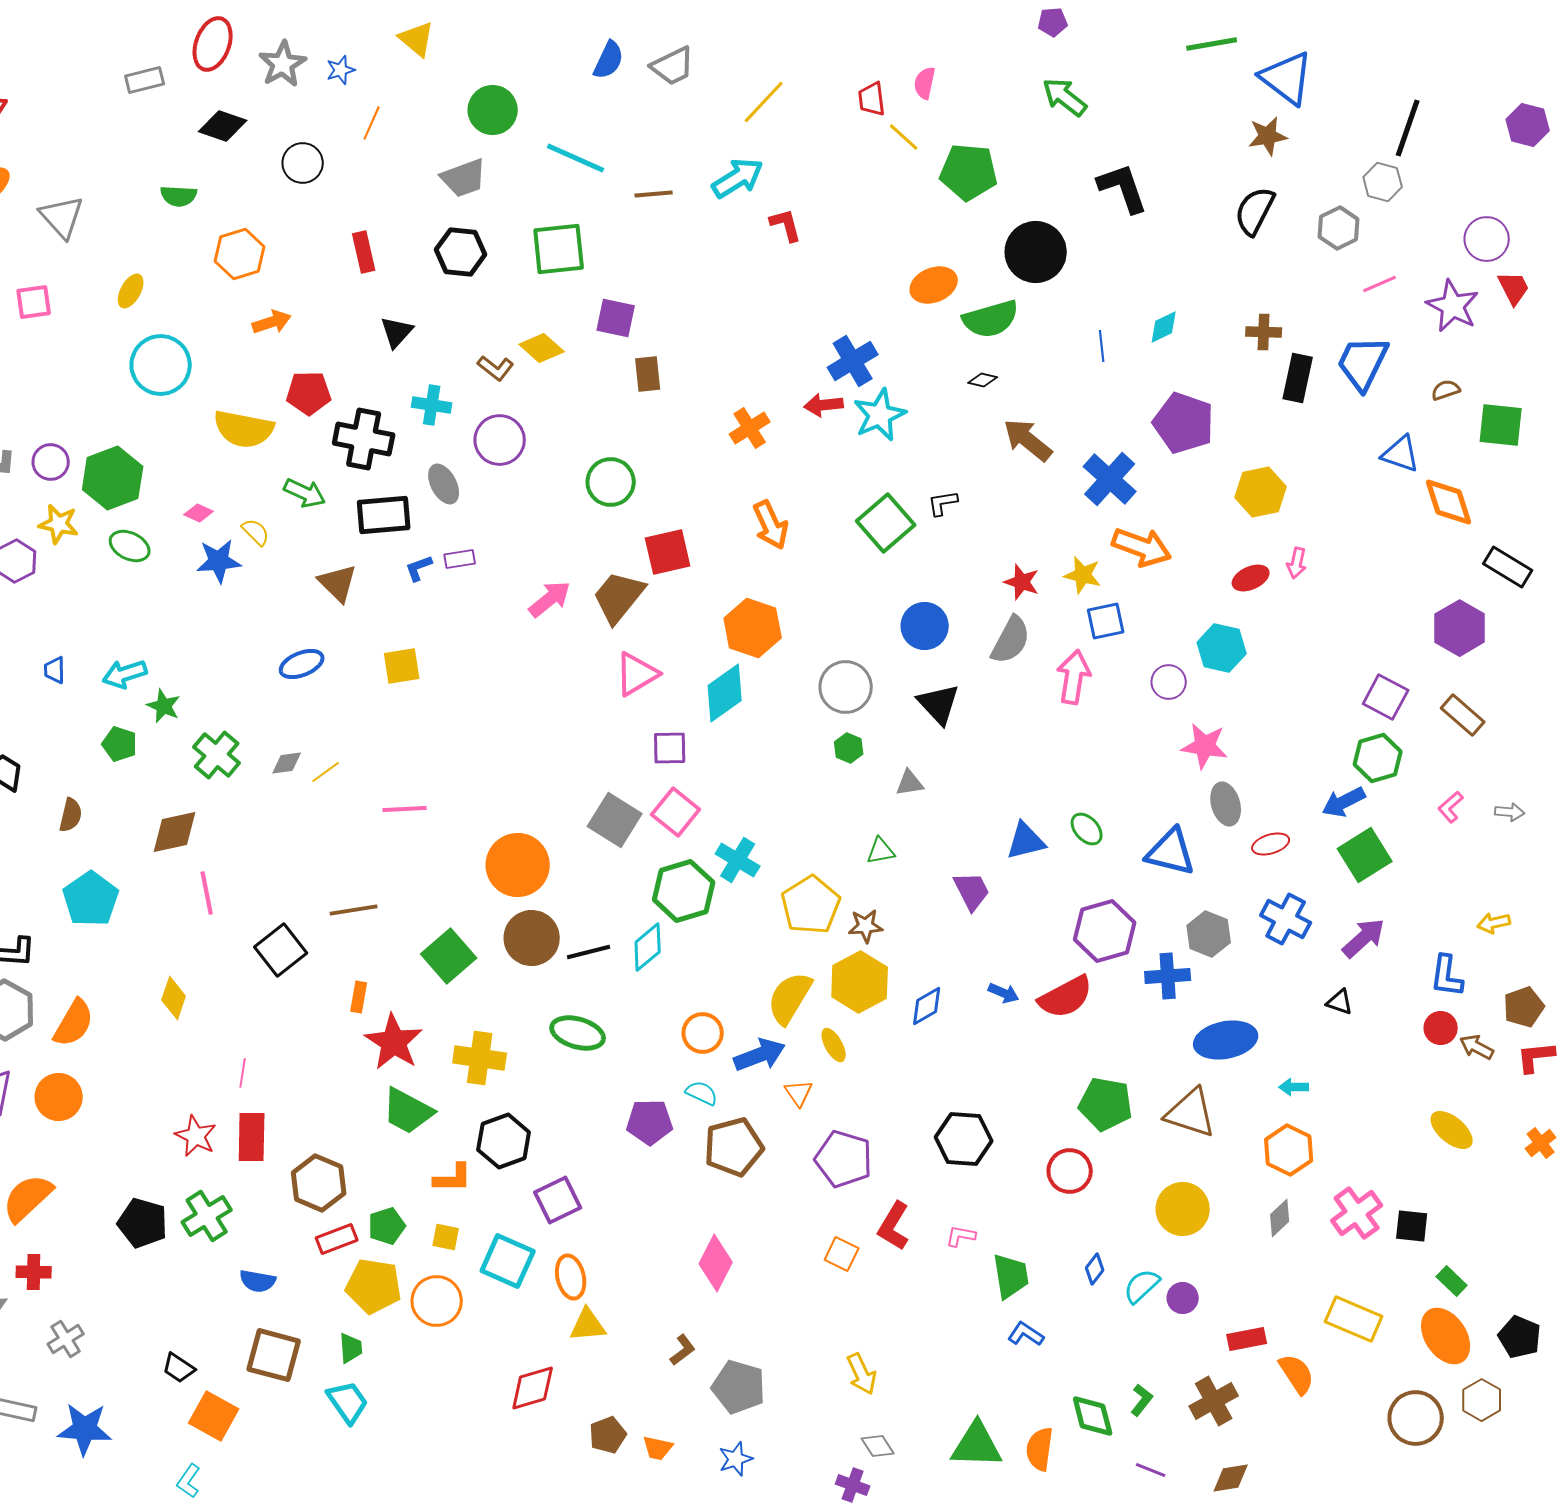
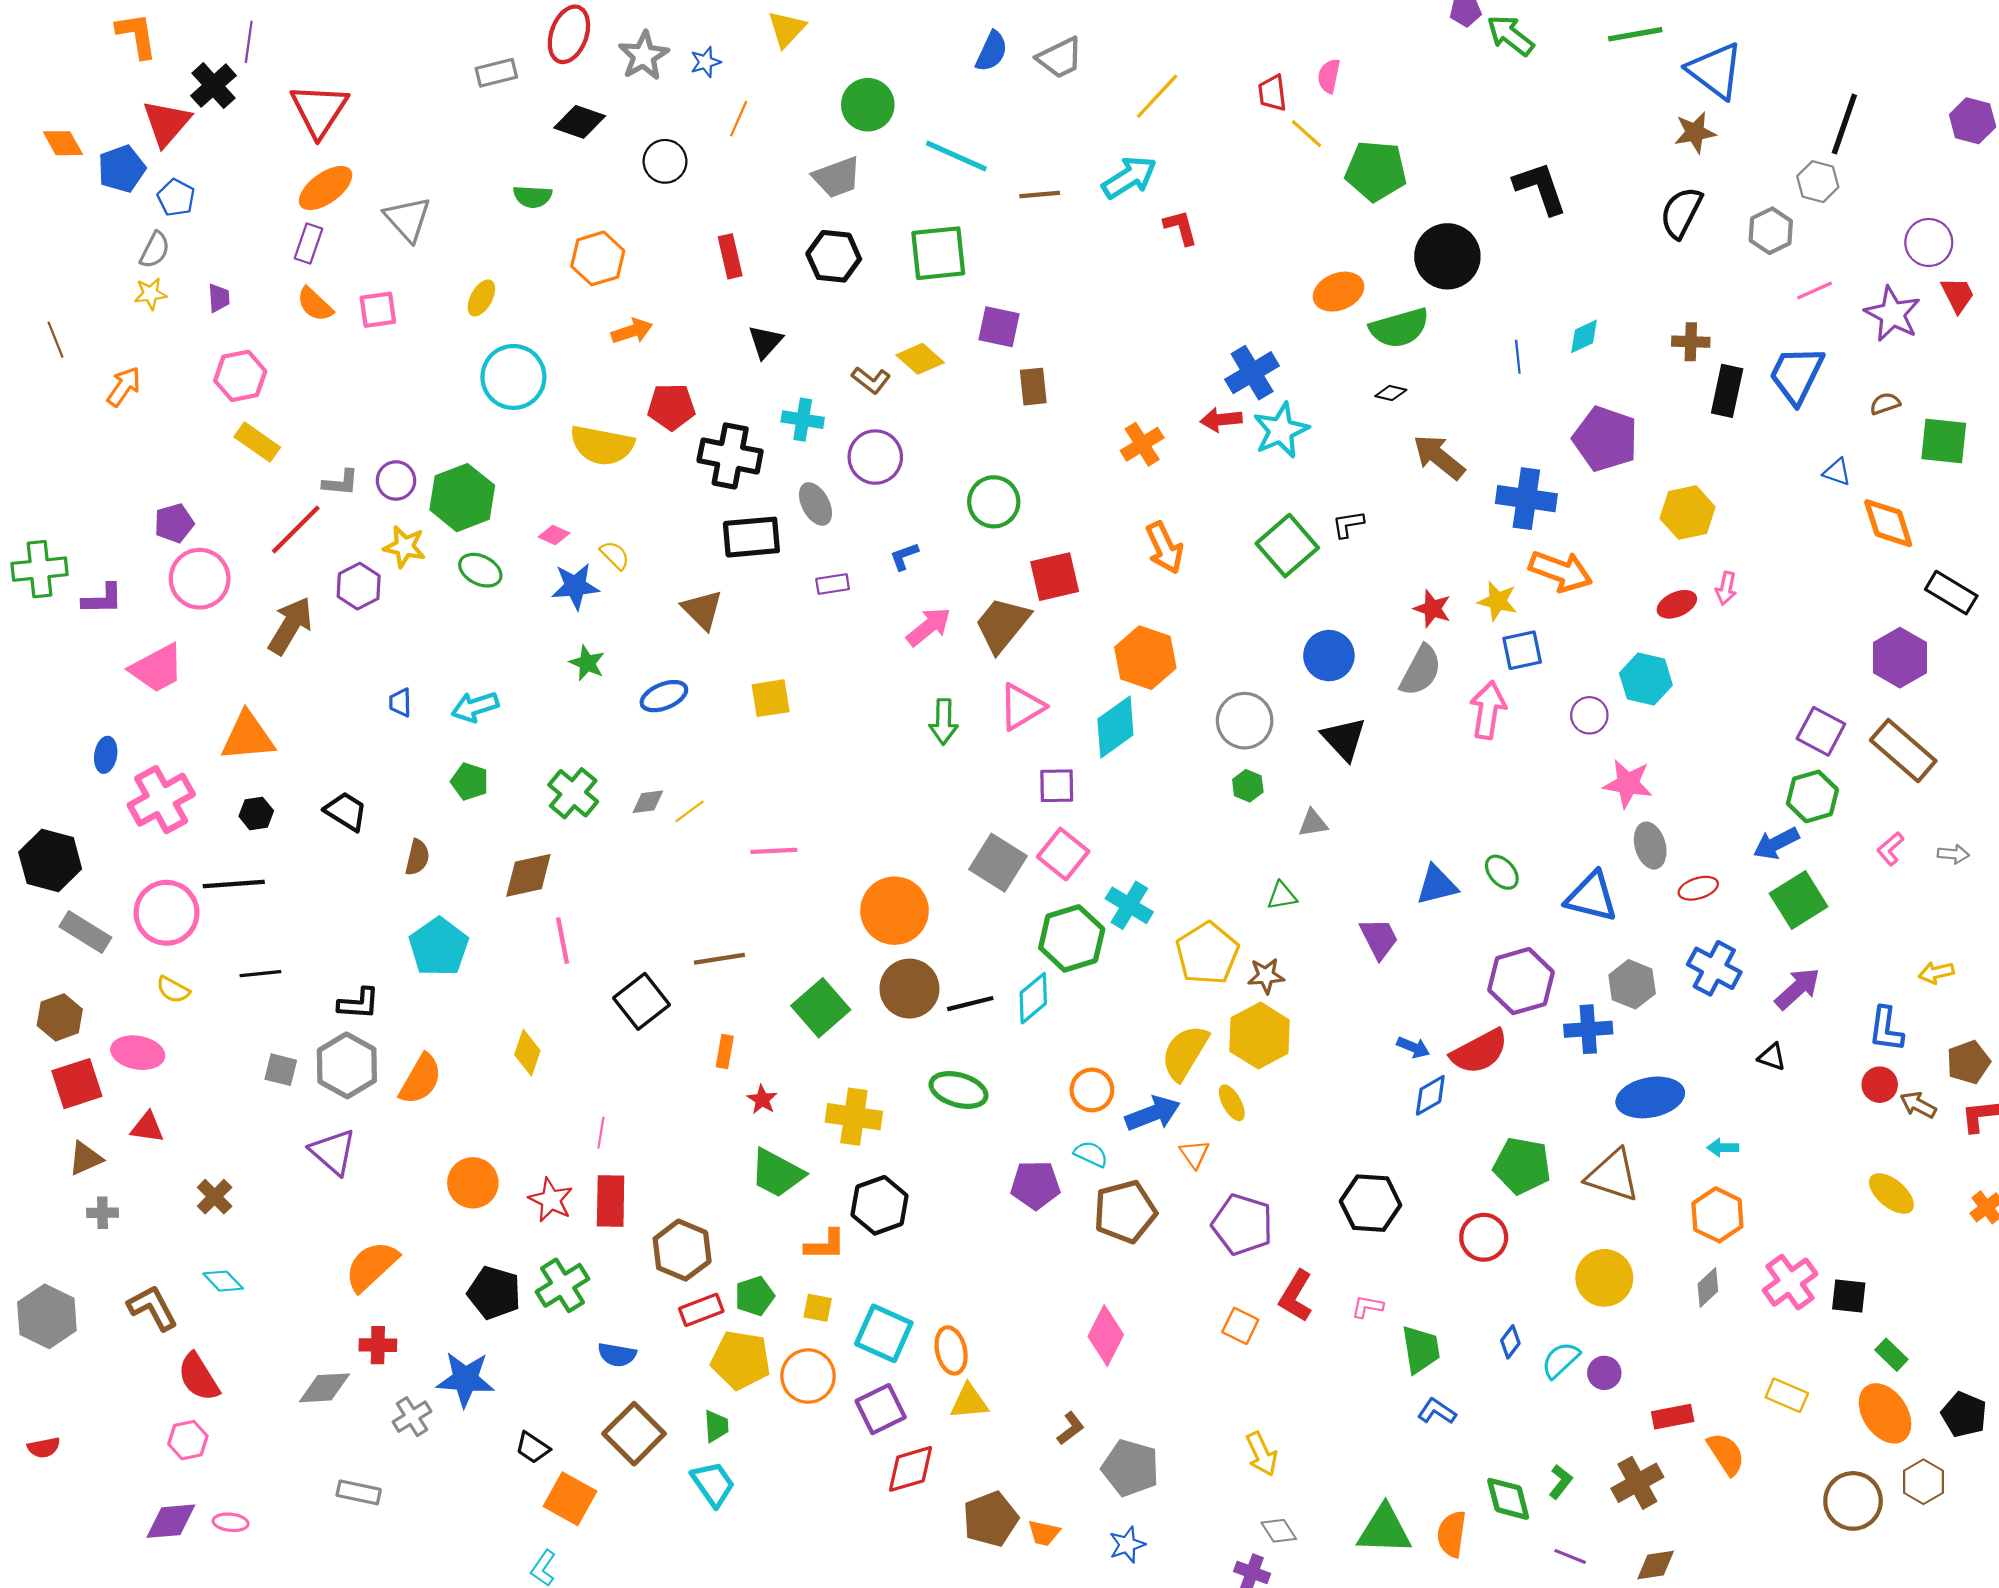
yellow triangle: (417, 39) -> (787, 29), turned 33
green arrow: (1065, 97) -> (1510, 35), moved
blue triangle: (1401, 454) -> (1837, 472), size x0.7
blue cross: (1110, 479) -> (1526, 499), turned -34
green arrow: (305, 493) -> (944, 722), moved, turned 66
blue L-shape: (419, 568) -> (904, 556), moved
green star: (164, 706) -> (587, 663), moved
brown rectangle: (1463, 715) -> (1903, 751), size x1.4
blue diamond: (927, 1006) -> (1430, 1095), moved
red star: (394, 1042) -> (762, 1100), size x0.5
orange circle: (59, 1097) -> (473, 1183), moved
purple square: (558, 1200) -> (881, 1409), moved
yellow rectangle: (1354, 1319) -> (1787, 1395), size x0.7
brown square: (274, 1355) -> (634, 1434), turned 30
blue star: (85, 1429) -> (465, 1379), moved
brown pentagon: (608, 1435) -> (991, 1519), size x1.4

